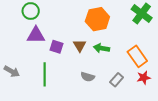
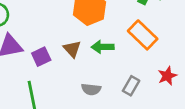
purple square: (57, 47) -> (41, 57), turned -32
orange rectangle: (137, 56) -> (143, 35), moved

